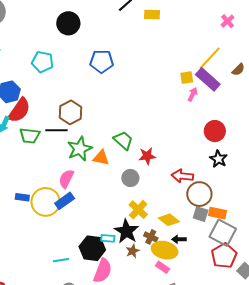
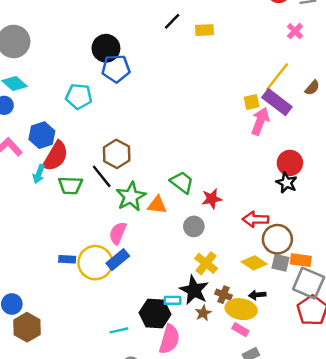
blue pentagon: (102, 61) -> (116, 69), moved
pink arrow: (193, 94) -> (260, 121), size x1.6
black line: (56, 130) -> (102, 176), turned 55
black star: (218, 159) -> (287, 183), moved
yellow diamond: (169, 220) -> (254, 263), moved

